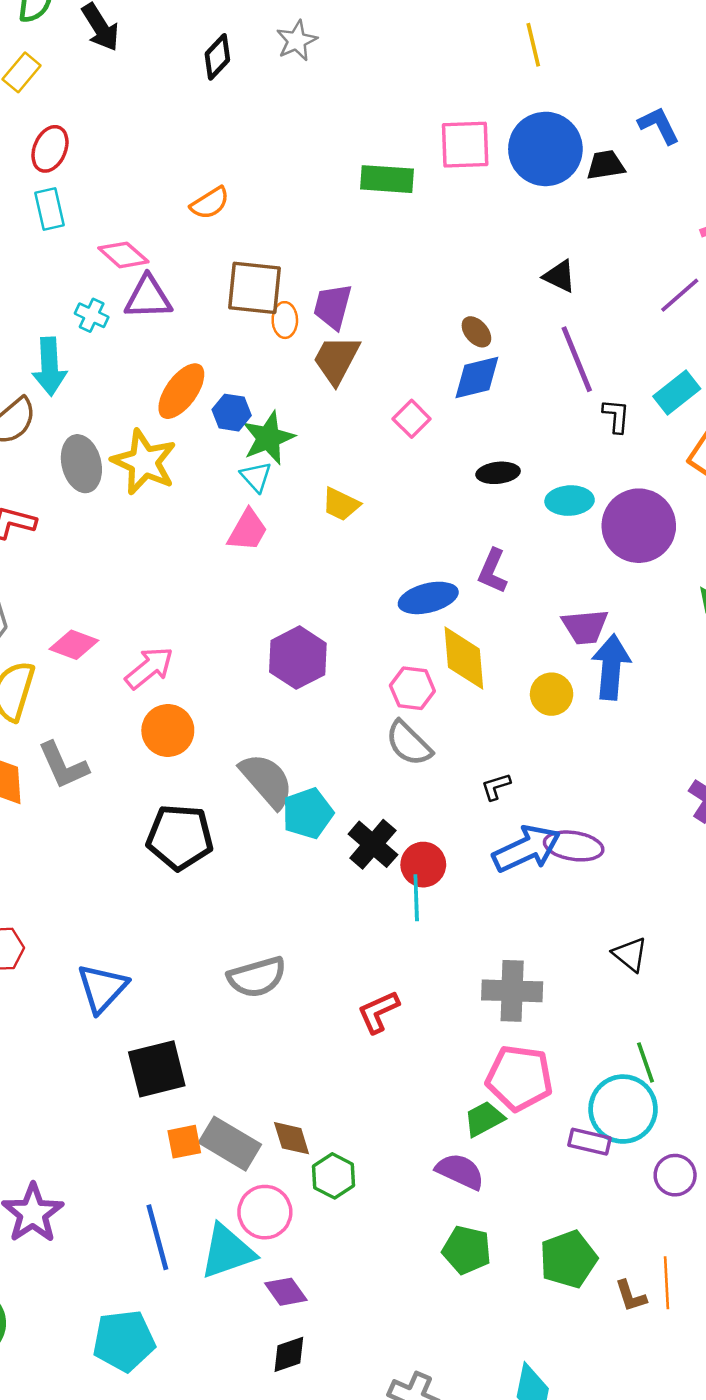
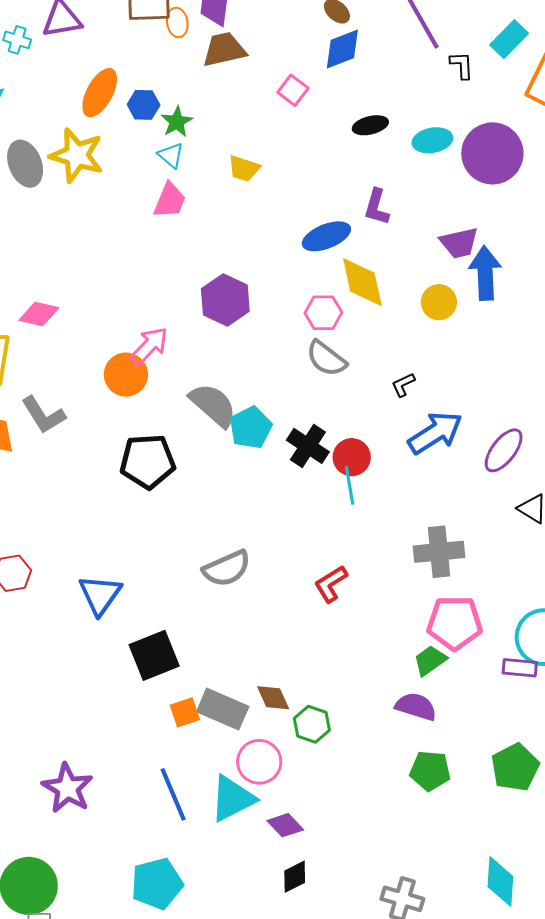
brown trapezoid: (336, 360) -> (224, 50), turned 57
green star: (268, 438) -> (177, 122), size x0.7
pink arrow: (149, 668) -> (149, 346), moved
purple ellipse: (574, 846) -> (504, 450), moved, turned -54

